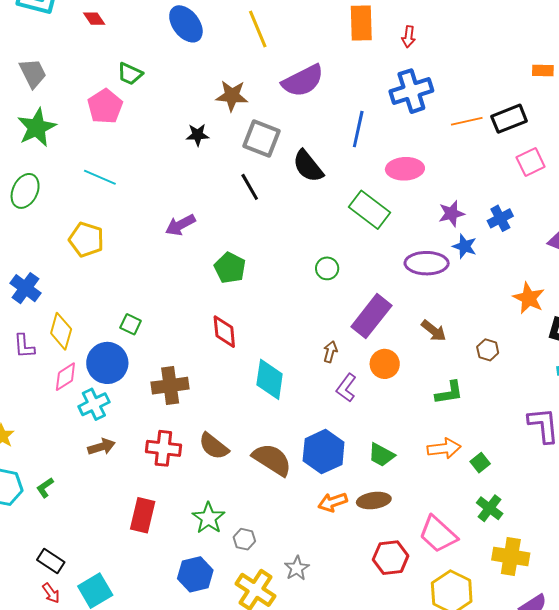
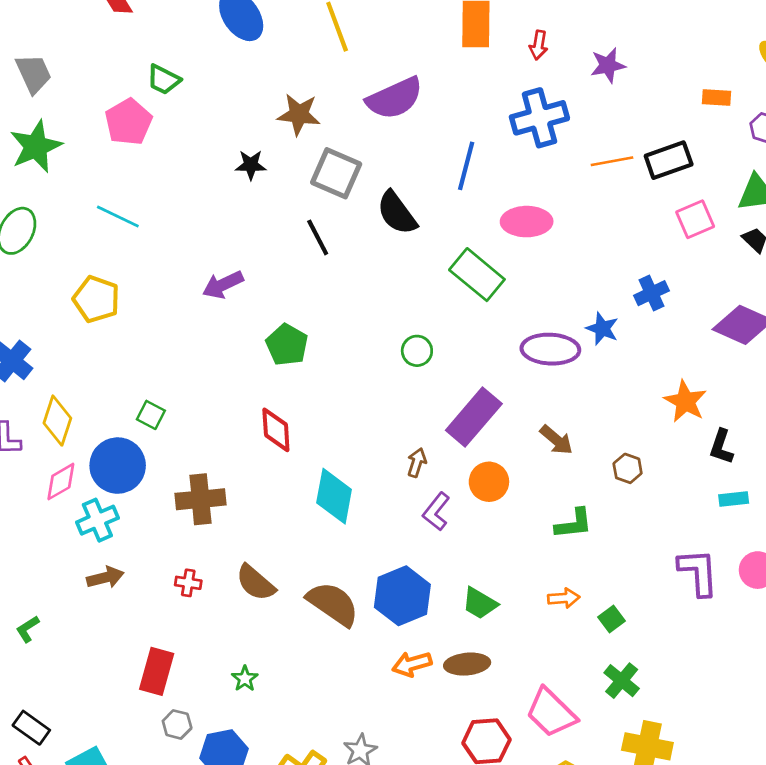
purple star: (451, 214) -> (608, 65), moved
red cross: (163, 448) -> (188, 583), size x0.6
orange arrow: (444, 448) -> (564, 598), size x0.7
green star: (209, 518) -> (245, 679), size x0.6
gray hexagon: (244, 539) -> (177, 724), moved

